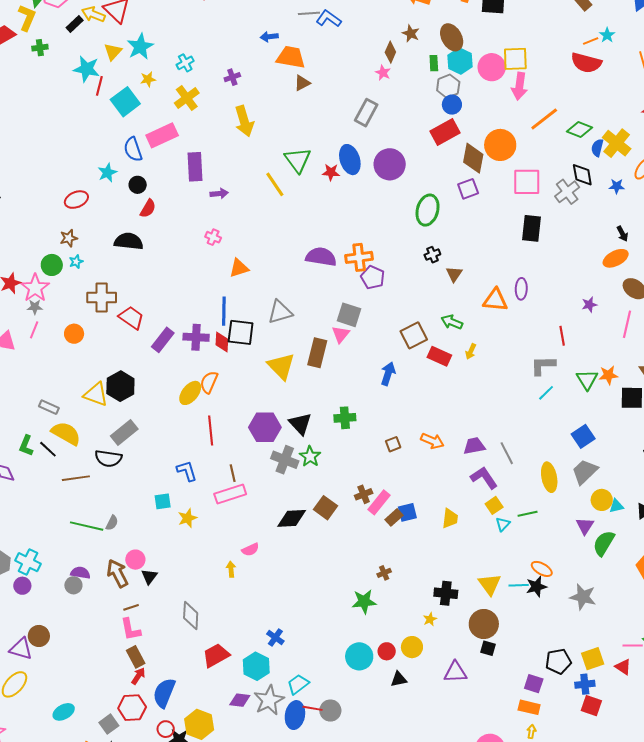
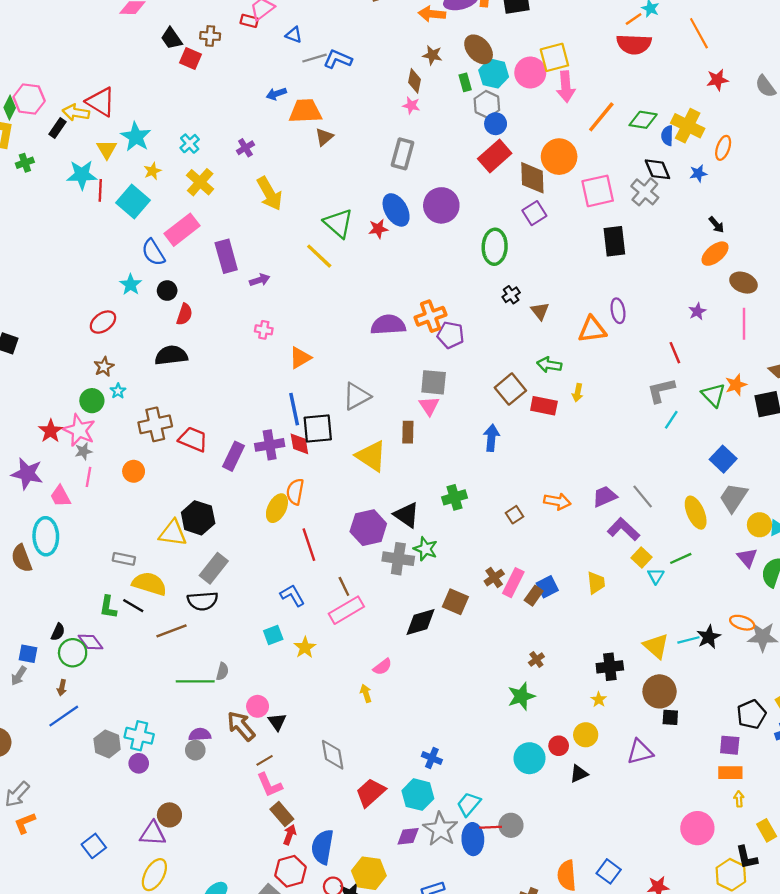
brown rectangle: (317, 353) -> (408, 432), size x0.7
orange ellipse: (542, 569) -> (742, 623), moved

